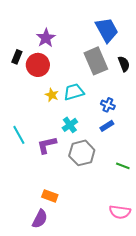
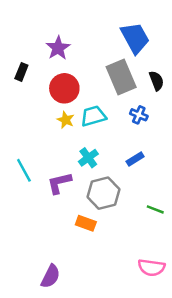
red circle: (38, 65) -> (64, 88), moved
blue cross: (108, 105) -> (139, 115), moved
orange rectangle: (50, 196) -> (86, 223), moved

